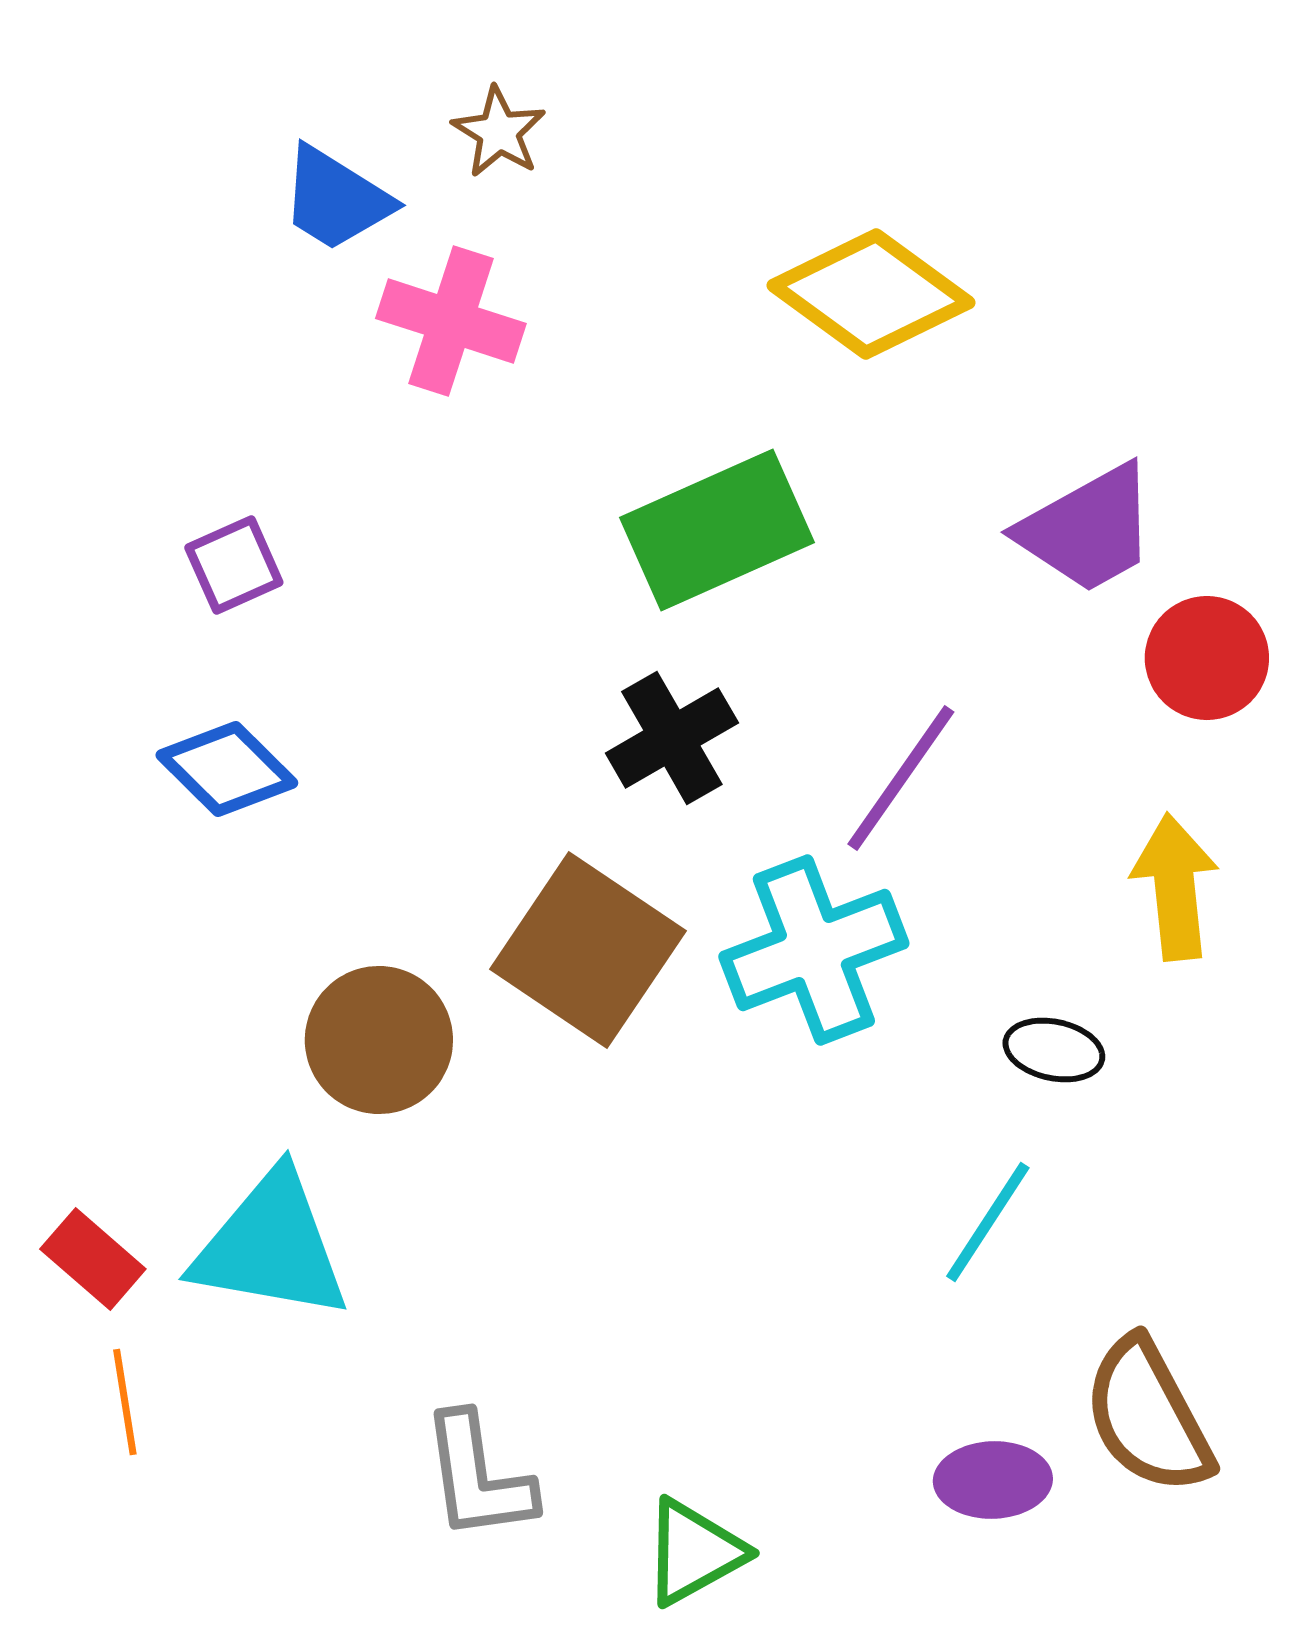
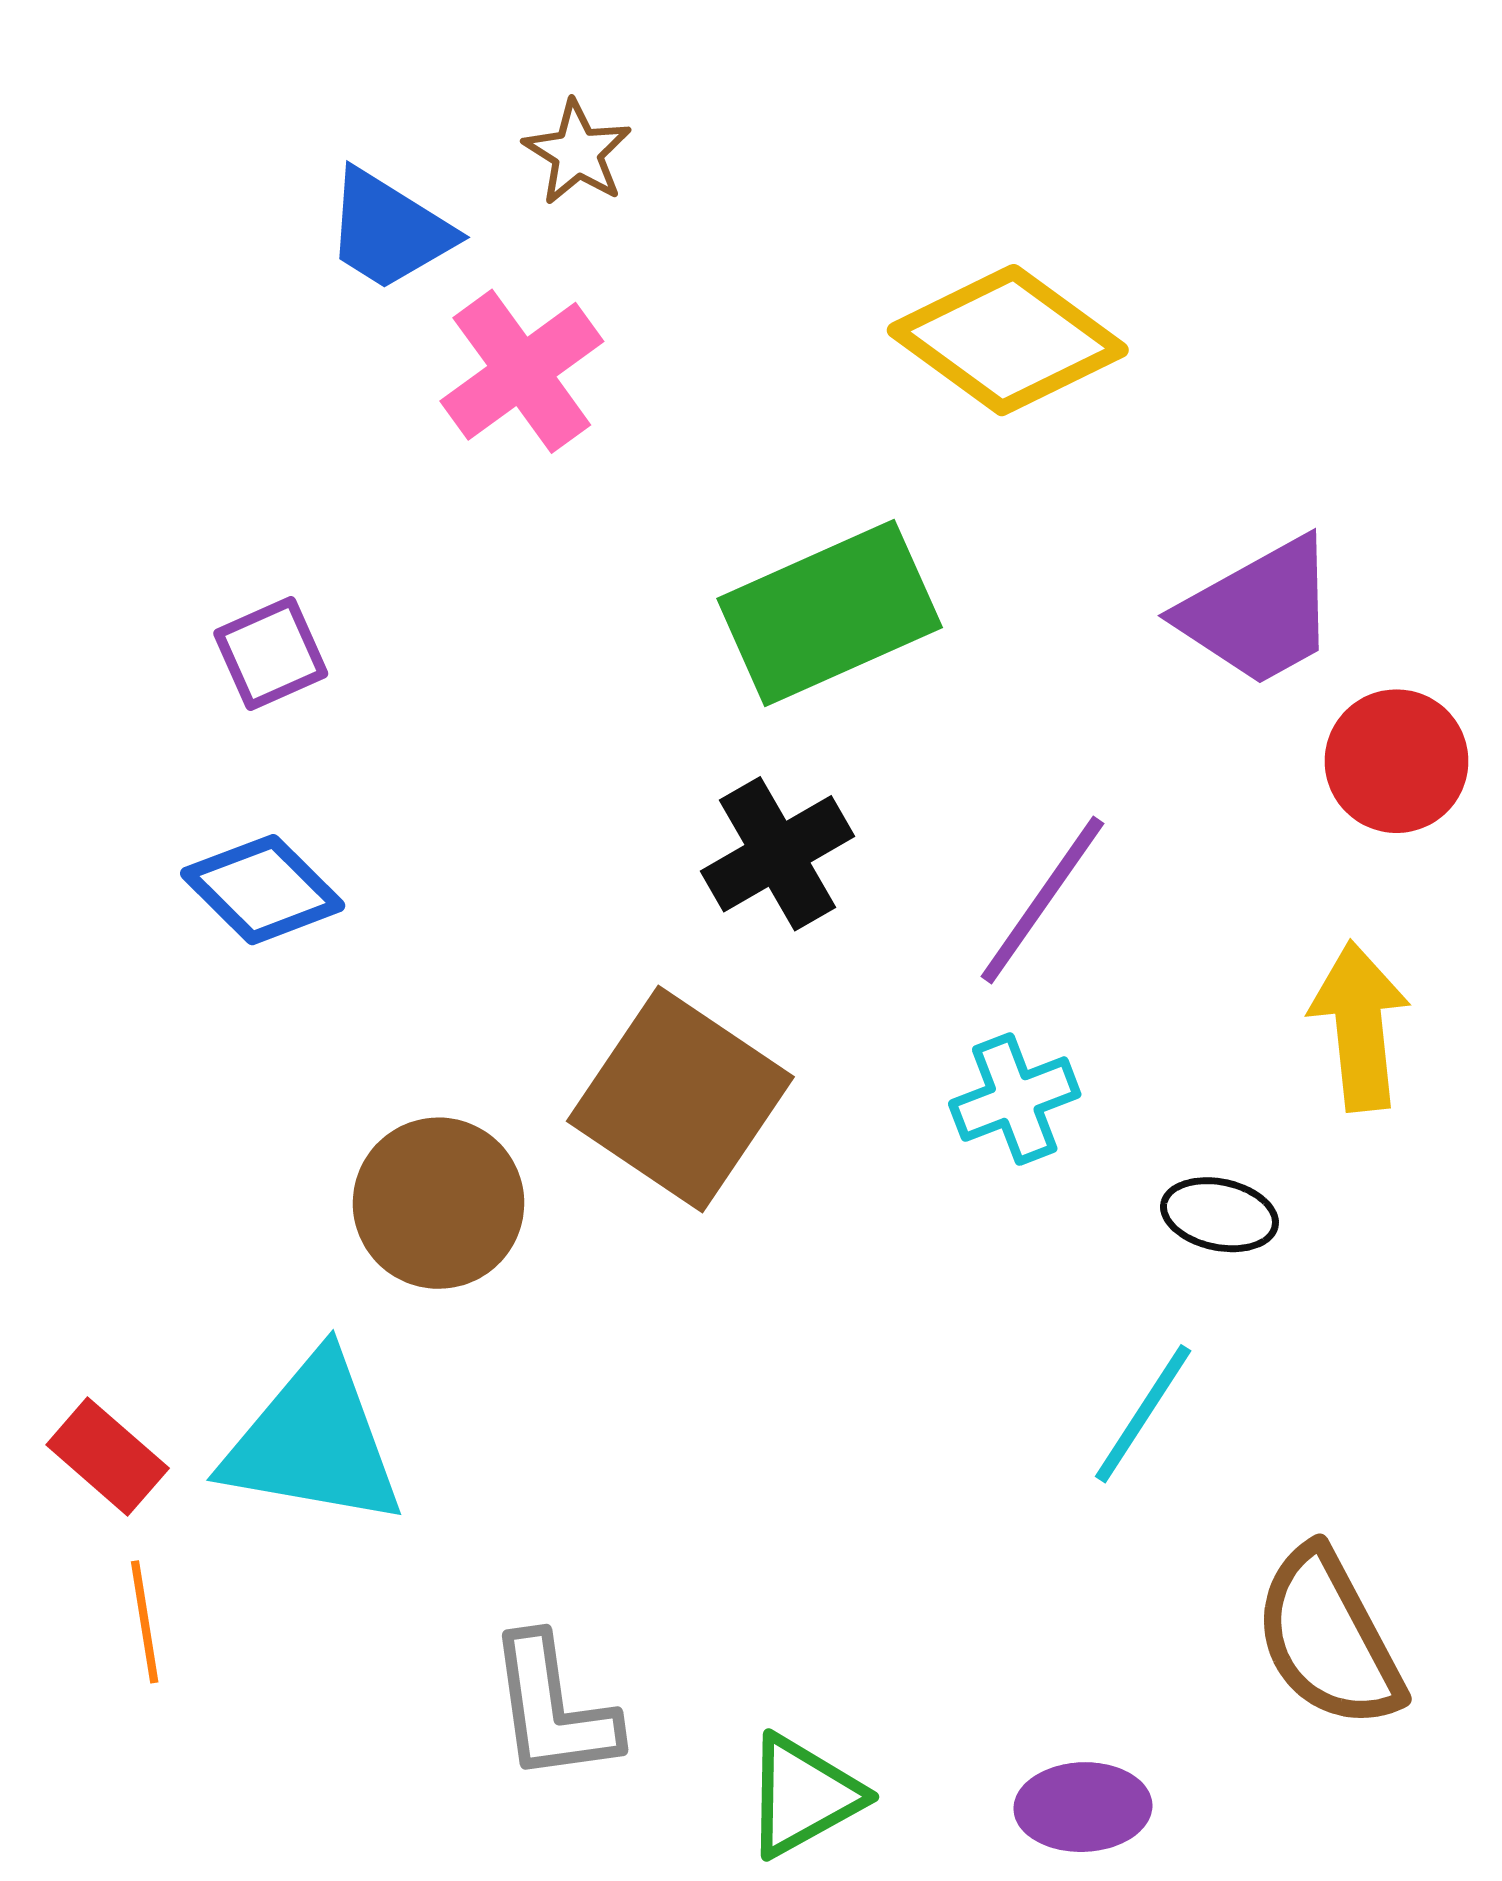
pink cross: (451, 321) -> (522, 371), turned 36
cyan cross: (814, 950) -> (1015, 1099), moved, size x0.6
purple ellipse: (993, 1480) -> (1083, 1807), moved

